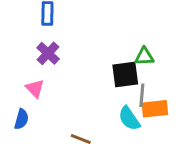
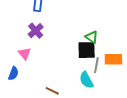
green triangle: (144, 57) -> (92, 37), moved, turned 32
orange rectangle: (155, 109) -> (113, 59), moved

